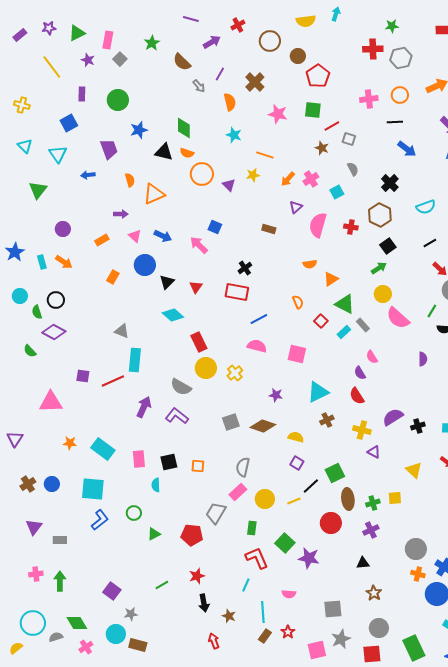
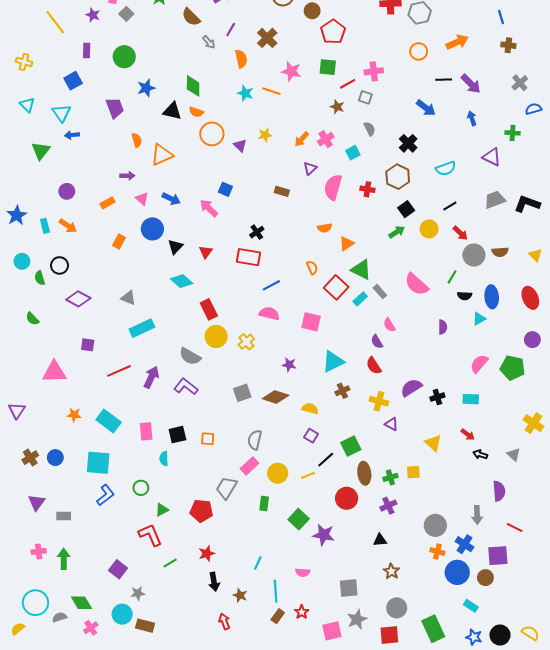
pink cross: (369, 99) -> (374, 71), moved
black line: (395, 122) -> (444, 80), moved
orange line: (265, 155) -> (271, 91), moved
blue arrow: (88, 175) -> (72, 135), moved
yellow circle: (383, 294) -> (429, 229), moved
red square: (321, 321) -> (336, 287), size x1.6
purple diamond: (54, 332) -> (78, 299), moved
cyan rectangle: (135, 360) -> (142, 328), turned 60
red line: (113, 381) -> (119, 371), moved
red L-shape: (257, 558) -> (150, 535), moved

